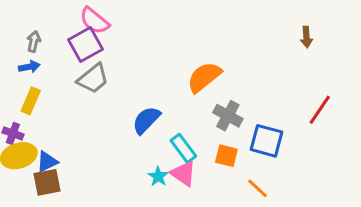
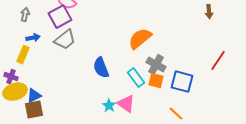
blue arrow: (29, 67) -> (33, 38), moved
blue semicircle: (146, 120) -> (101, 68), turned -65
cyan rectangle: (183, 148) -> (136, 78), moved
orange square: (226, 156) -> (156, 81), moved

